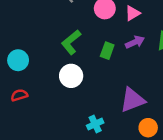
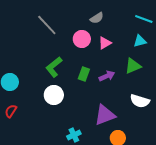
purple arrow: (135, 42) -> (107, 76), moved
red semicircle: (19, 95) -> (11, 111), turned -40

